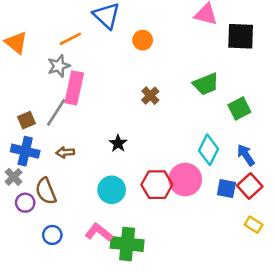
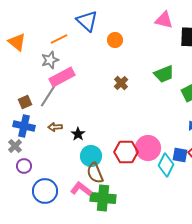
pink rectangle: (74, 88) -> (62, 77), turned 50
black star: (118, 143) -> (78, 134), moved
cyan diamond: (208, 150) -> (166, 165), moved
brown semicircle: (46, 191) -> (95, 173), moved
blue circle: (52, 235) -> (45, 191), size x1.6

